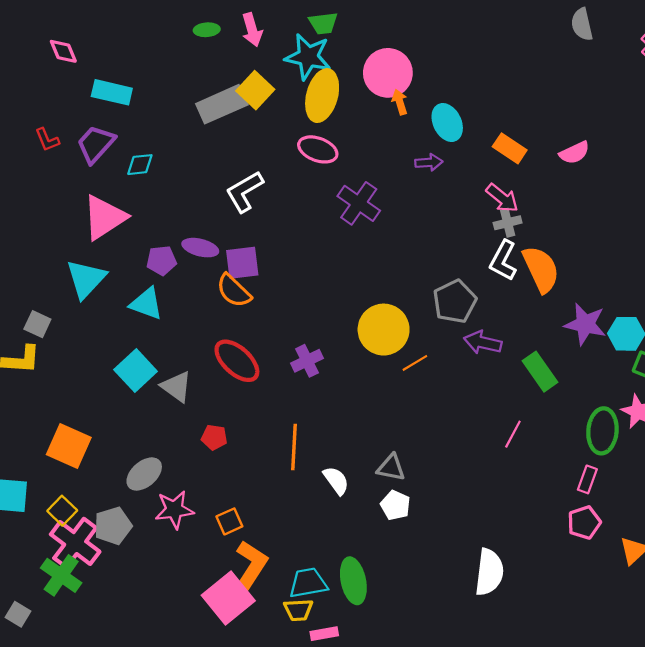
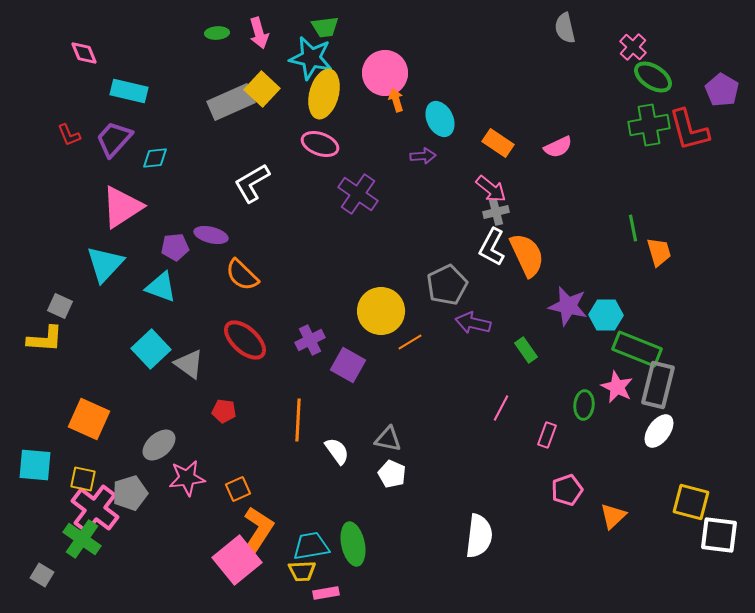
purple square: (242, 263) -> (348, 365), moved, turned 36
green rectangle: (540, 372) -> (526, 350), size x0.7
green ellipse: (602, 431) -> (584, 405), size x0.7
pink rectangle: (587, 479) -> (547, 435), moved
yellow square: (62, 511) -> (83, 479), turned -32

